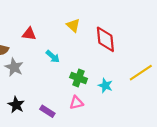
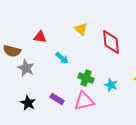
pink triangle: (76, 103) -> (84, 101), size x1.5
purple rectangle: (47, 111) -> (57, 99), moved

